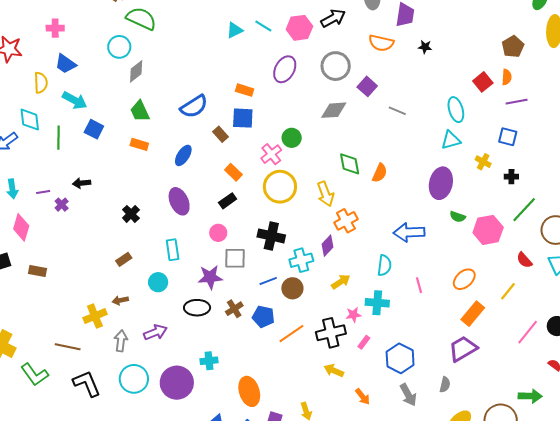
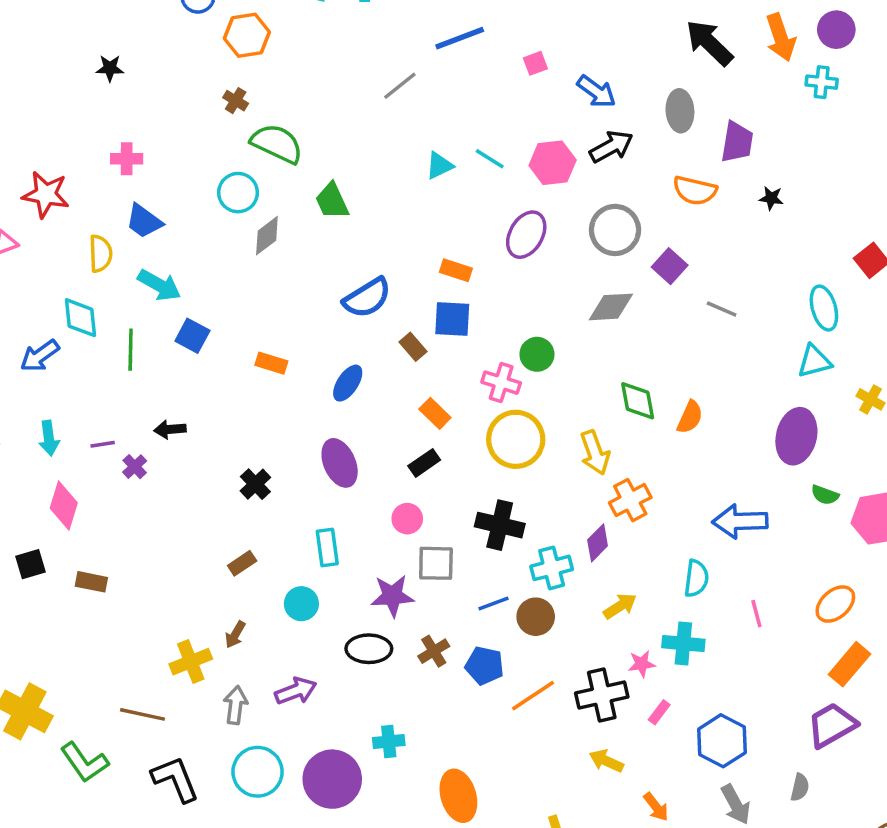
green trapezoid: (140, 111) -> (332, 201), moved
pink cross: (271, 154) -> (501, 383), turned -35
brown arrow: (120, 300) -> (235, 635), turned -49

